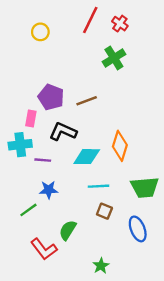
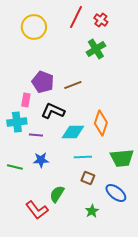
yellow circle: (40, 32) -> (34, 27), size x1.6
green line: (28, 210) -> (15, 167), moved, turned 49
blue ellipse: (138, 229) -> (116, 193), turned -30
green star: (101, 266) -> (92, 211), moved

